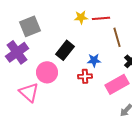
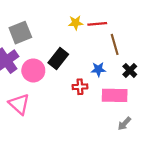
blue star: (94, 60) -> (98, 69), moved
pink circle: (47, 72) -> (33, 70), moved
pink rectangle: (117, 84) -> (115, 95), turned 30

